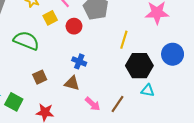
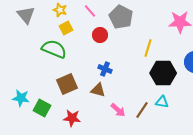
yellow square: (50, 18) -> (66, 28), moved
brown square: (40, 77) -> (67, 84), size x1.5
cyan triangle: (148, 90) -> (162, 102), moved

